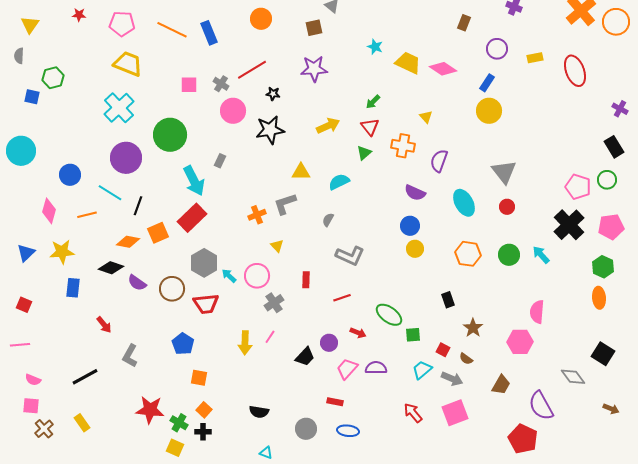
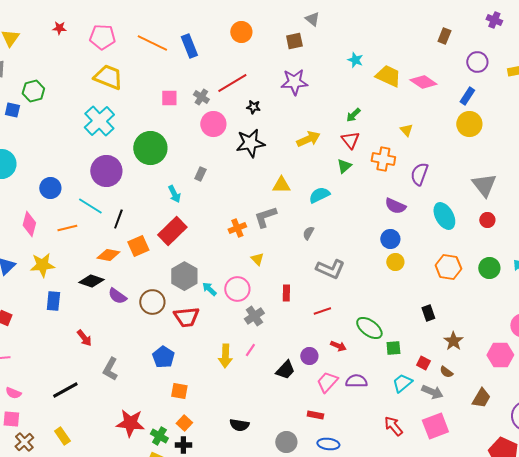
cyan arrow: (194, 181) -> (174, 194), size x0.6

